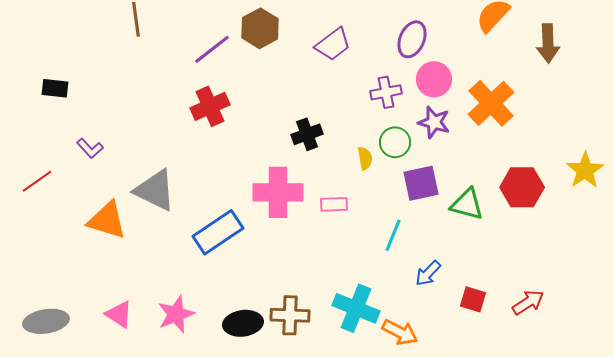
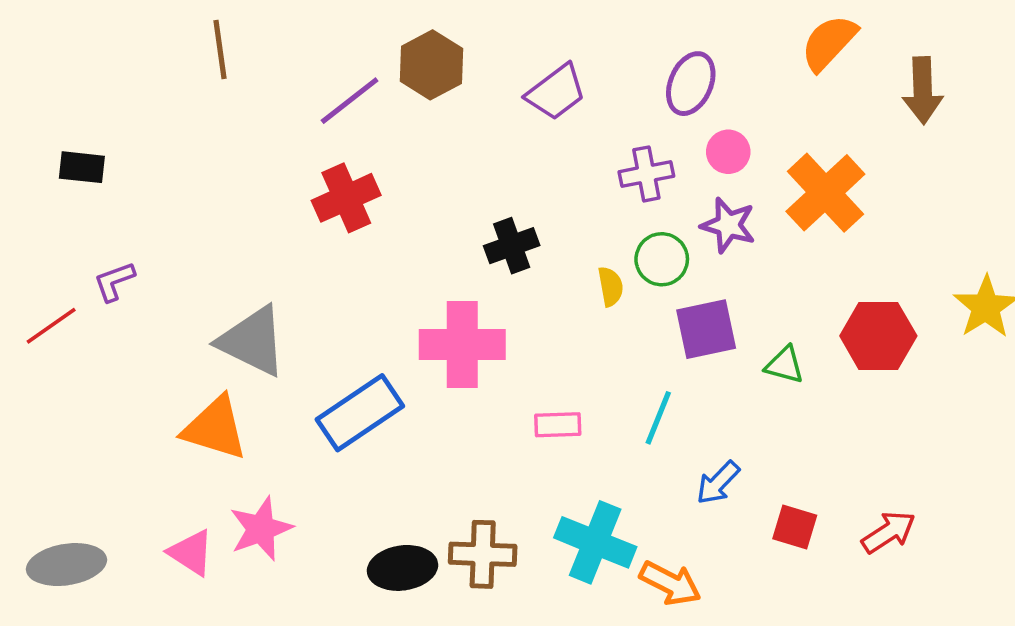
pink circle: (434, 79) -> (728, 152), size x0.7
purple L-shape: (90, 148) -> (114, 281), moved, turned 112
pink rectangle: (334, 204) -> (558, 425), moved
green triangle: (467, 204) -> (785, 365), size x0.7
orange triangle: (107, 220) -> (215, 428), moved
pink star: (176, 314) -> (261, 529), moved

